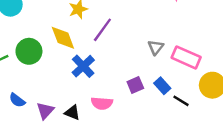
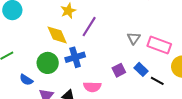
green circle: (29, 51) -> (48, 63), moved
blue cross: (83, 66) -> (75, 57), turned 30
blue semicircle: (17, 100) -> (26, 80), moved

